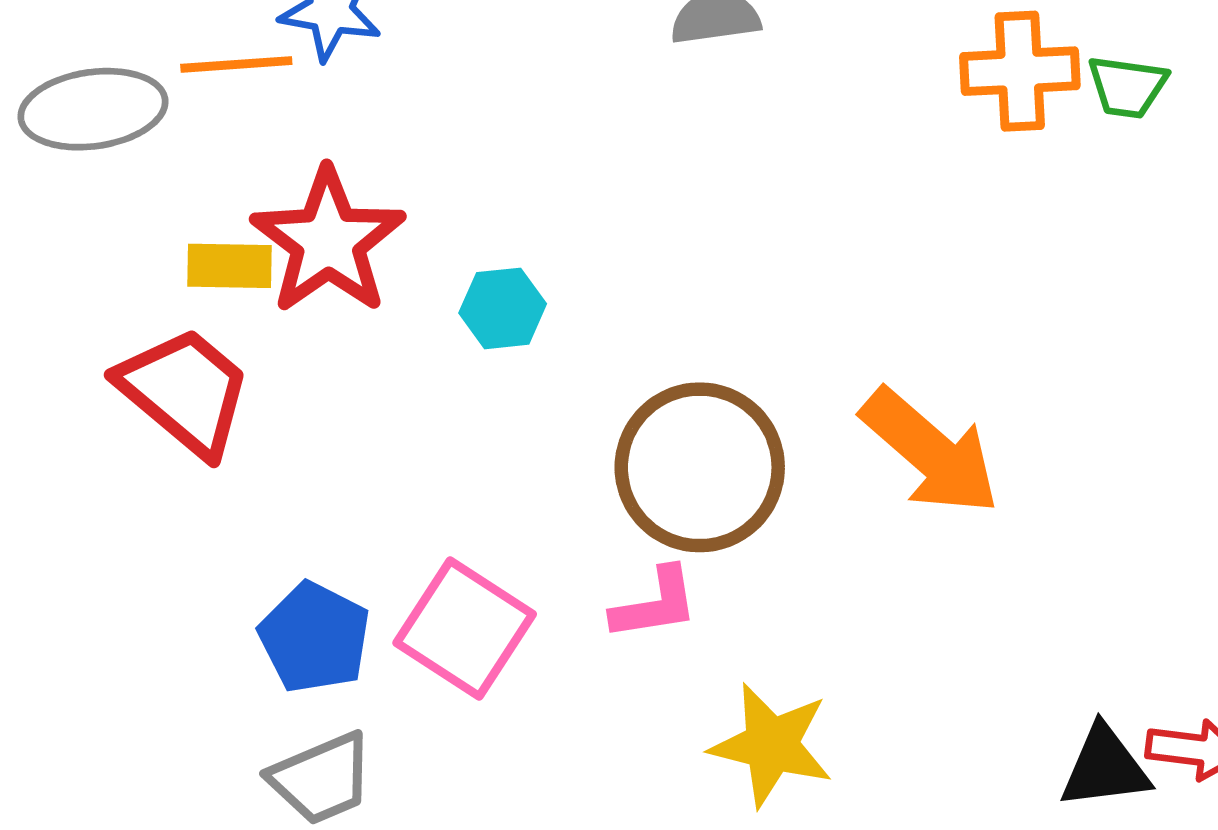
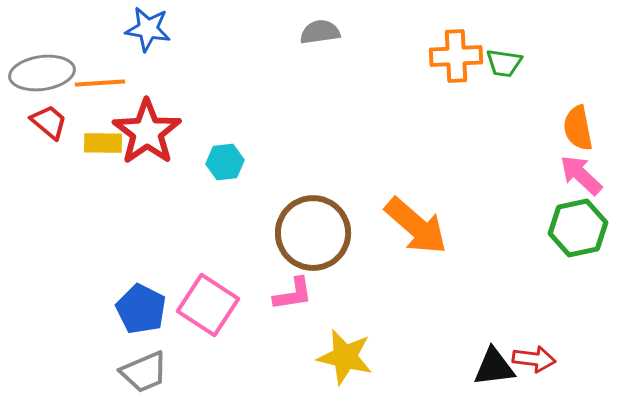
orange line: (236, 64) -> (100, 83), moved
red trapezoid: (185, 391) -> (49, 122), moved, size x0.6

